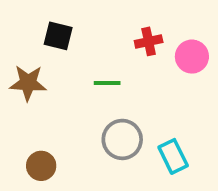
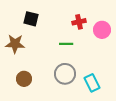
green line: (107, 83) -> (66, 44), moved
brown circle: (41, 166) -> (24, 79), moved

